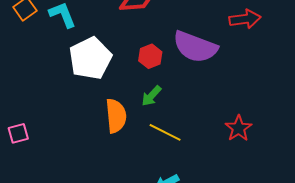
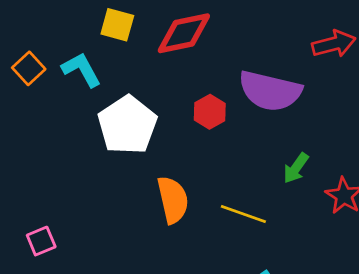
green arrow: (151, 96) -> (296, 168), moved

